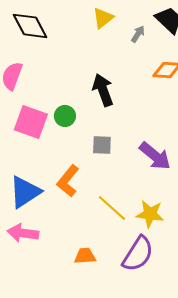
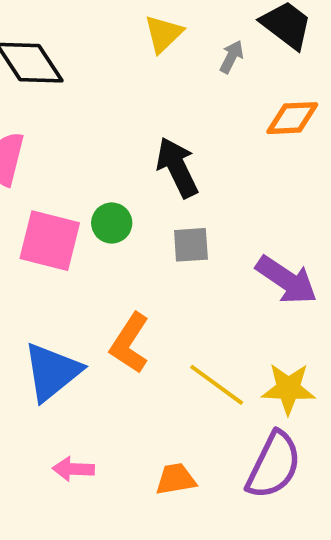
gray square: (102, 145) -> (191, 245), moved
pink arrow: (23, 233) -> (73, 469), moved, size x0.7

